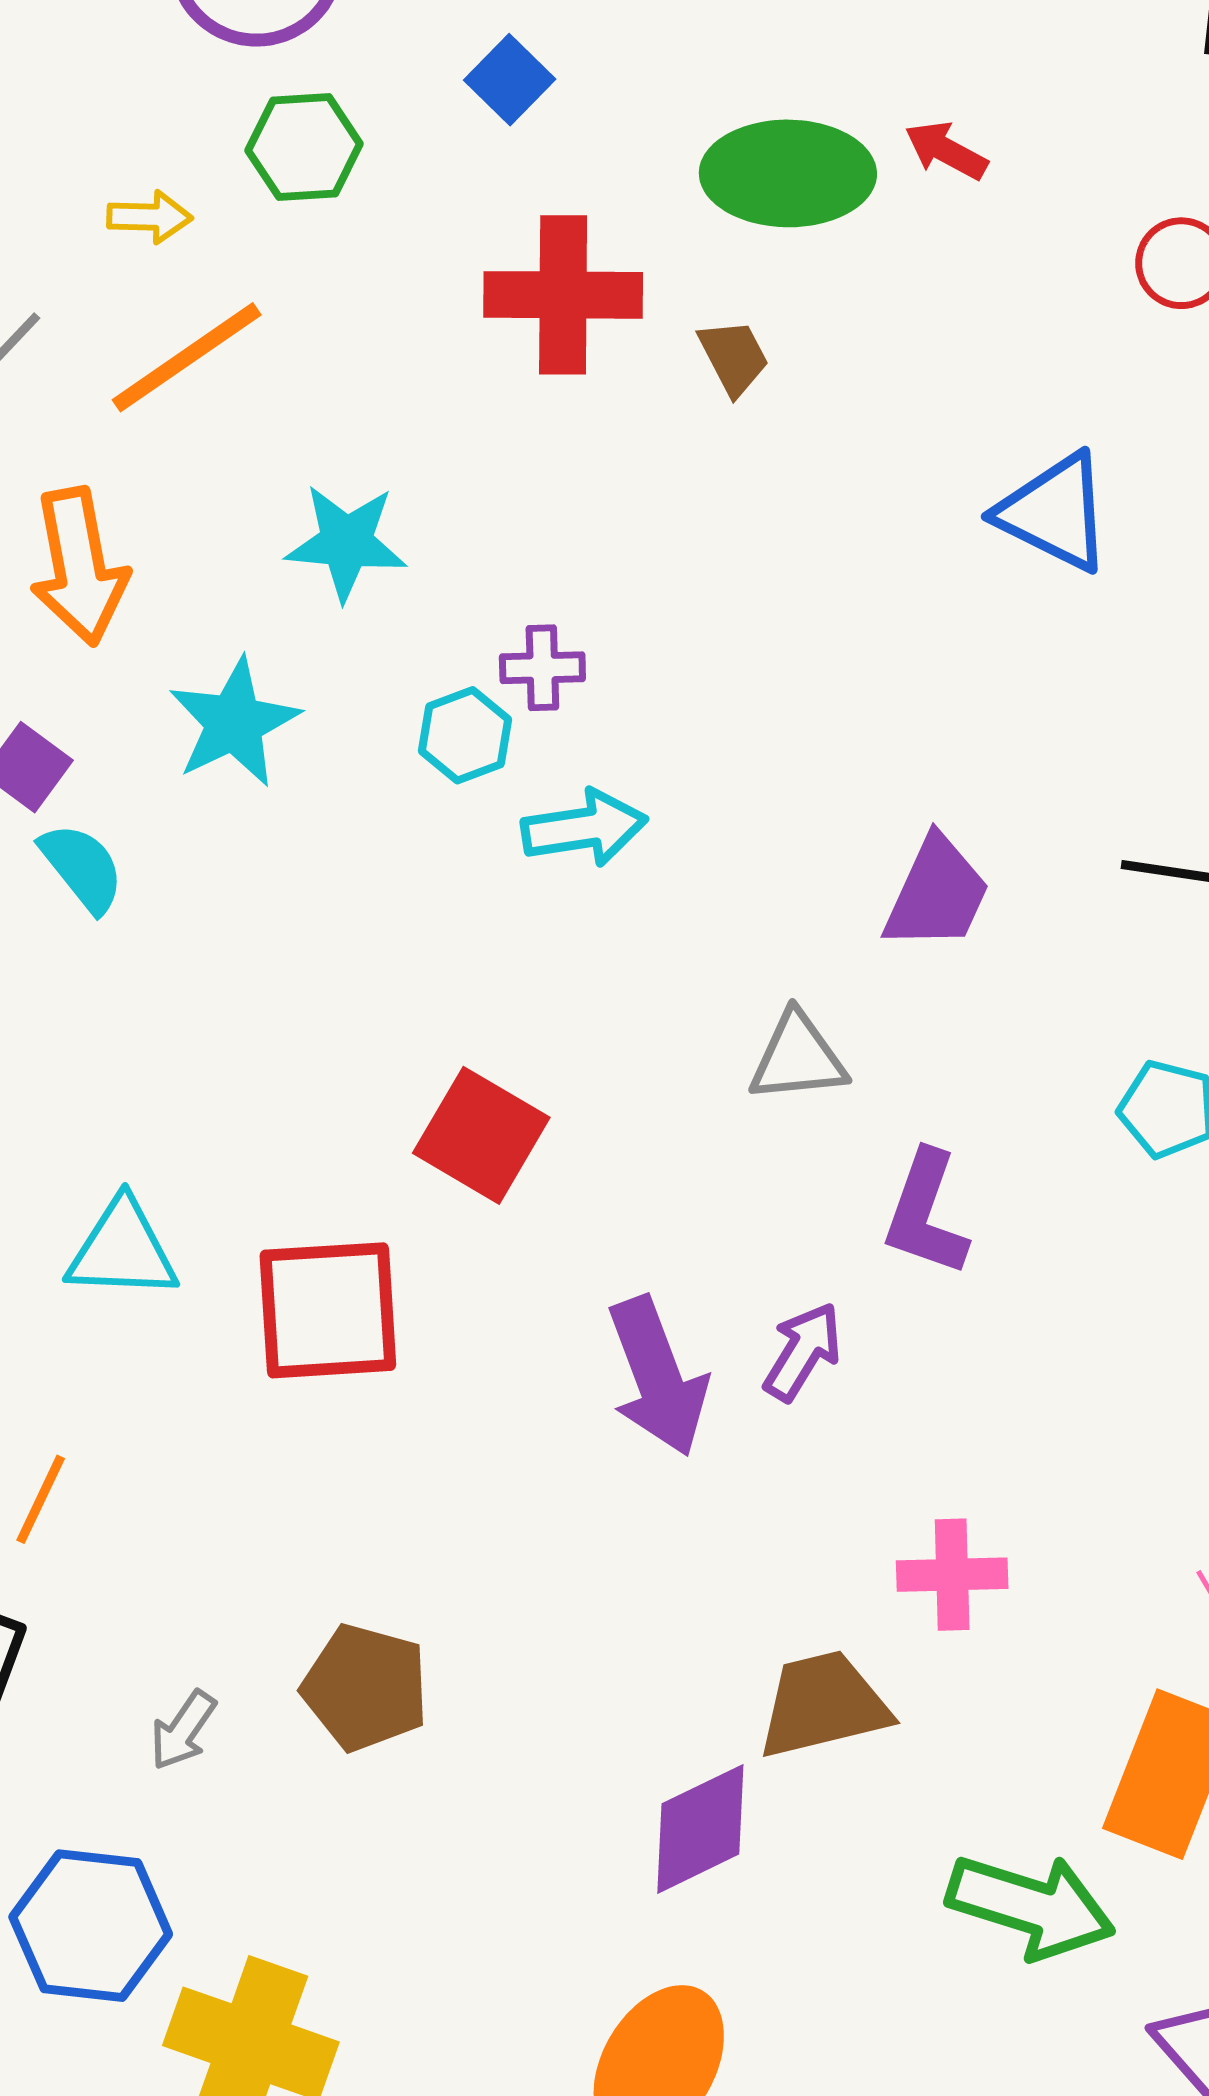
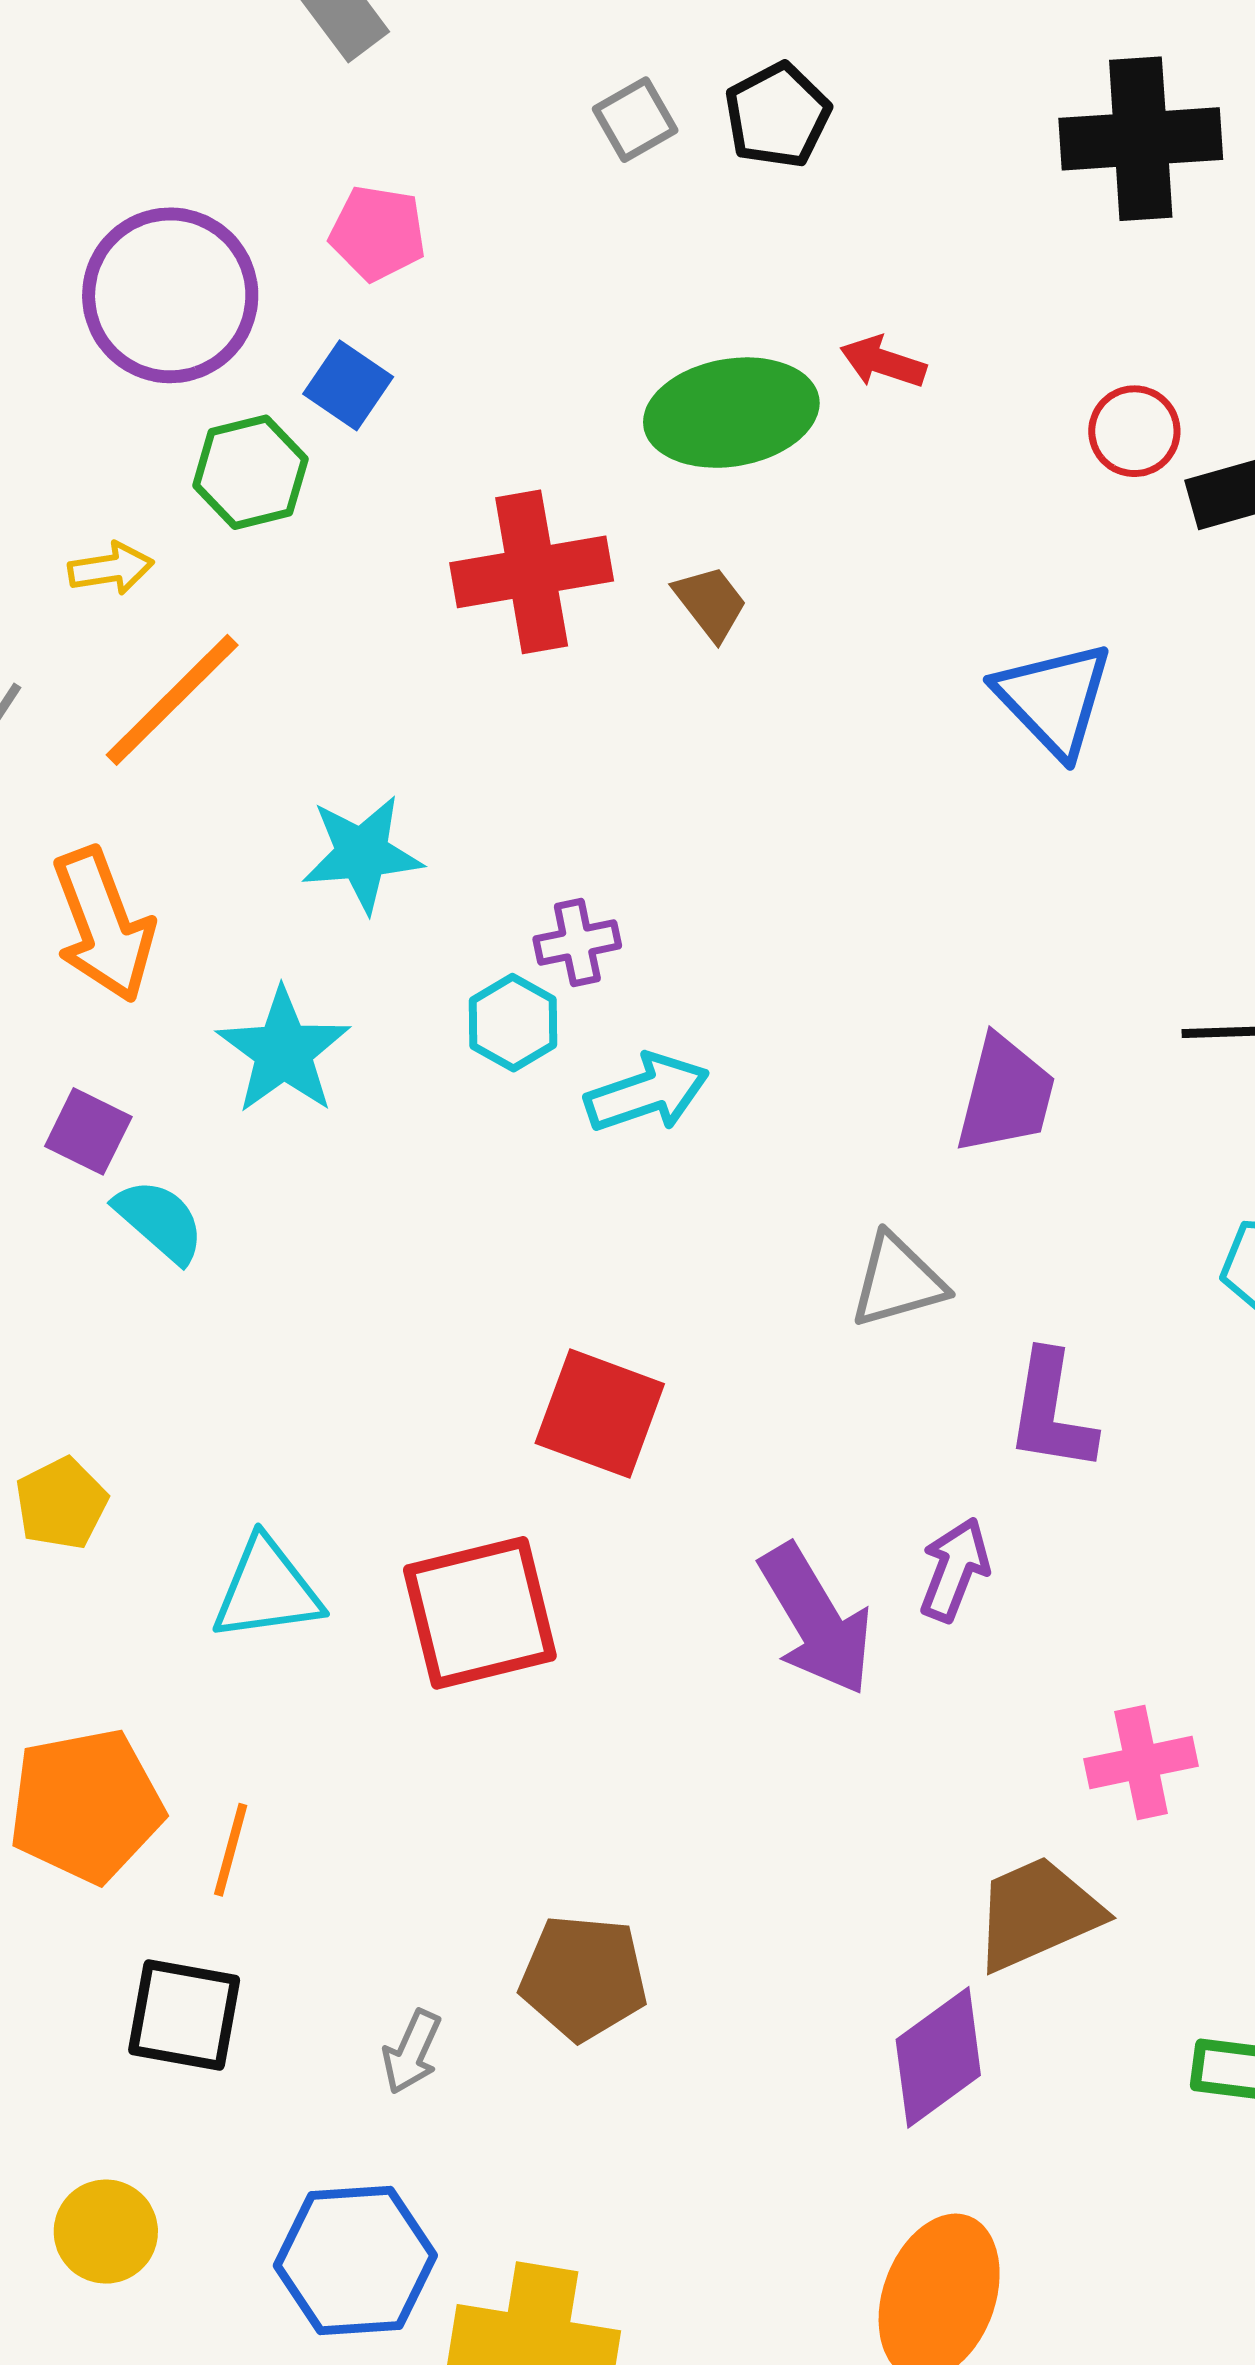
blue square: (510, 80) -> (348, 385), moved
blue triangle: (1055, 512) -> (1054, 699), turned 30

